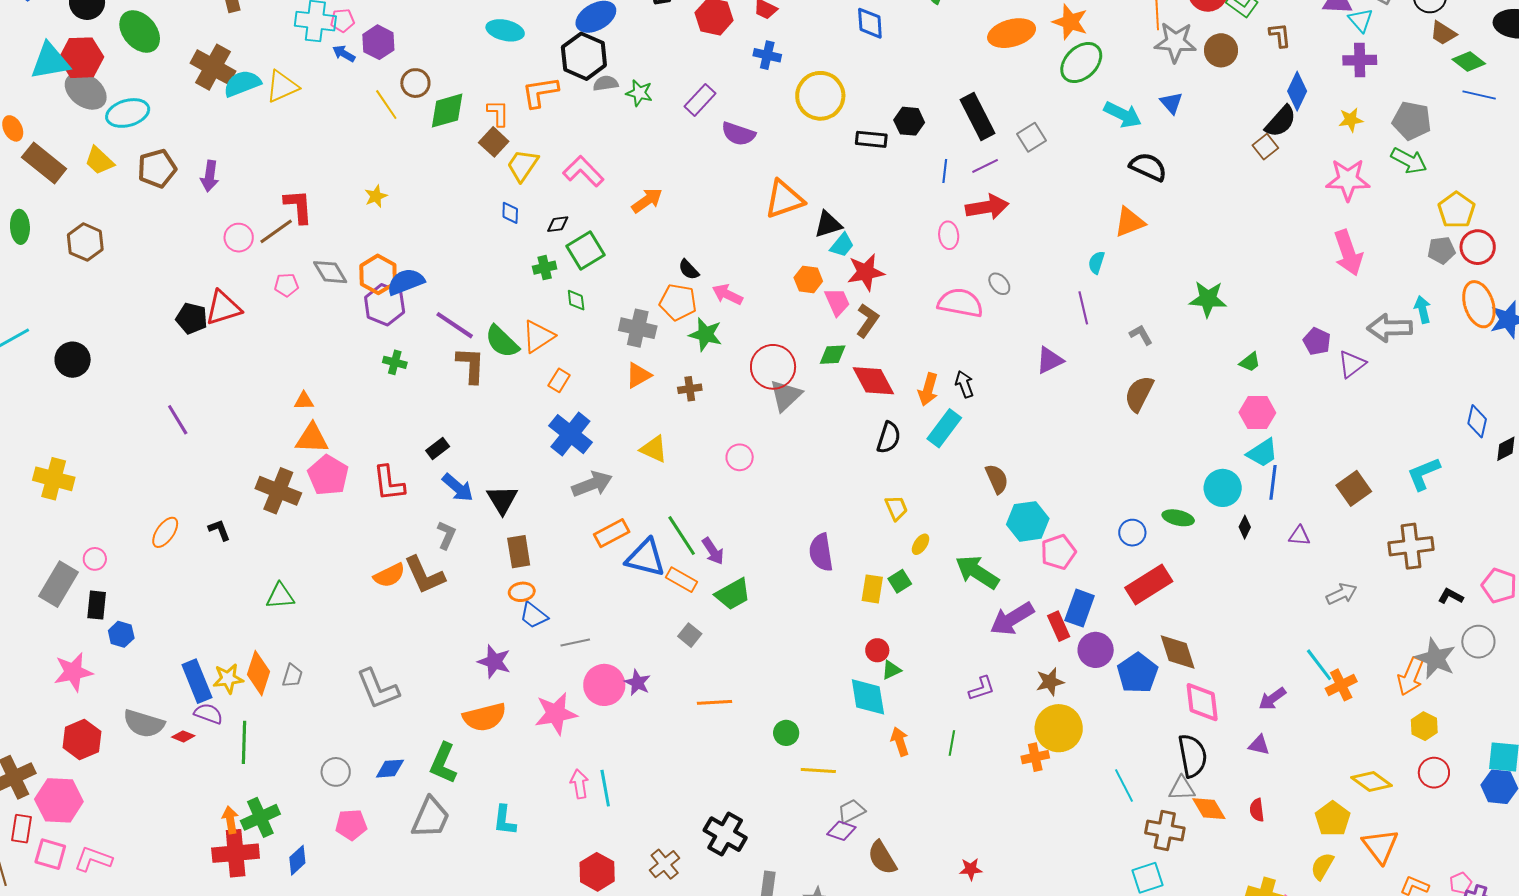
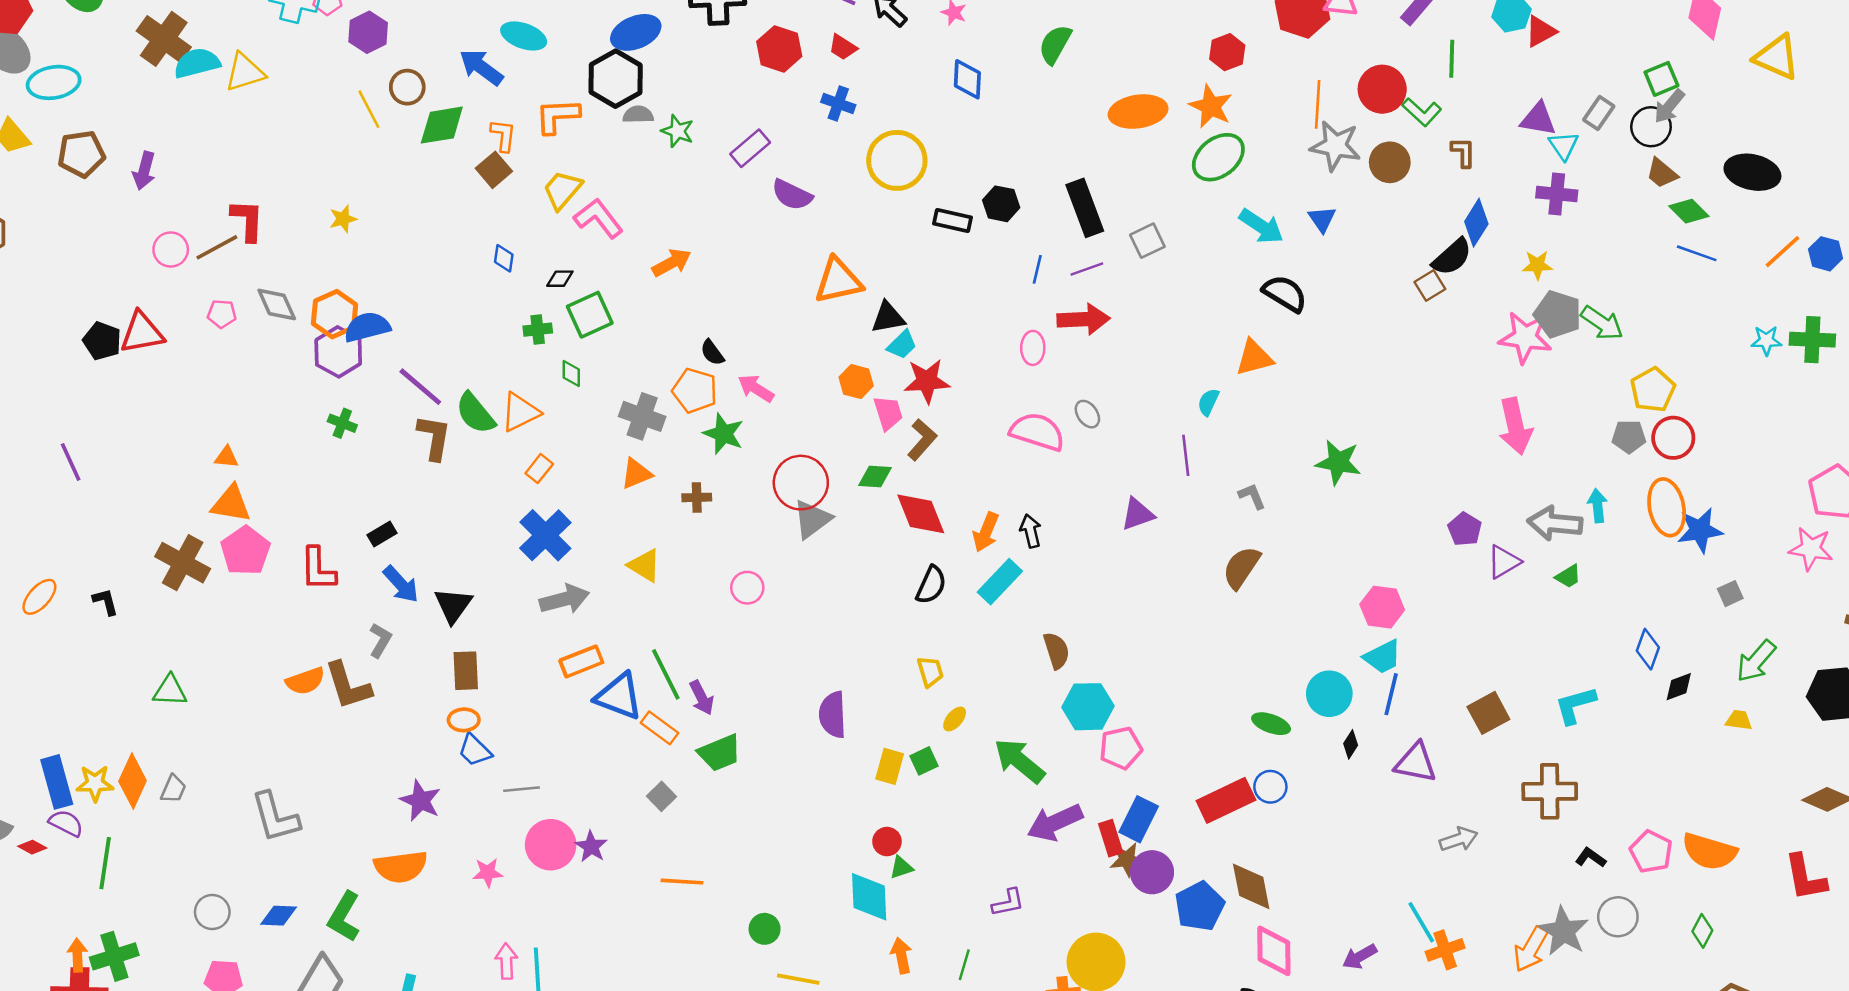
blue arrow: (344, 53) -> (481, 67), moved, size x1.6
gray pentagon: (1412, 121) -> (1558, 314), moved
yellow trapezoid: (523, 165) -> (562, 190), moved
green trapezoid: (1250, 362) -> (1568, 576), moved
blue circle: (1132, 533) -> (1270, 787), moved
purple triangle: (1299, 536) -> (1416, 763), size x1.6
brown star: (1050, 682) -> (1127, 859), moved
pink star: (556, 714) -> (488, 873), size x0.6

